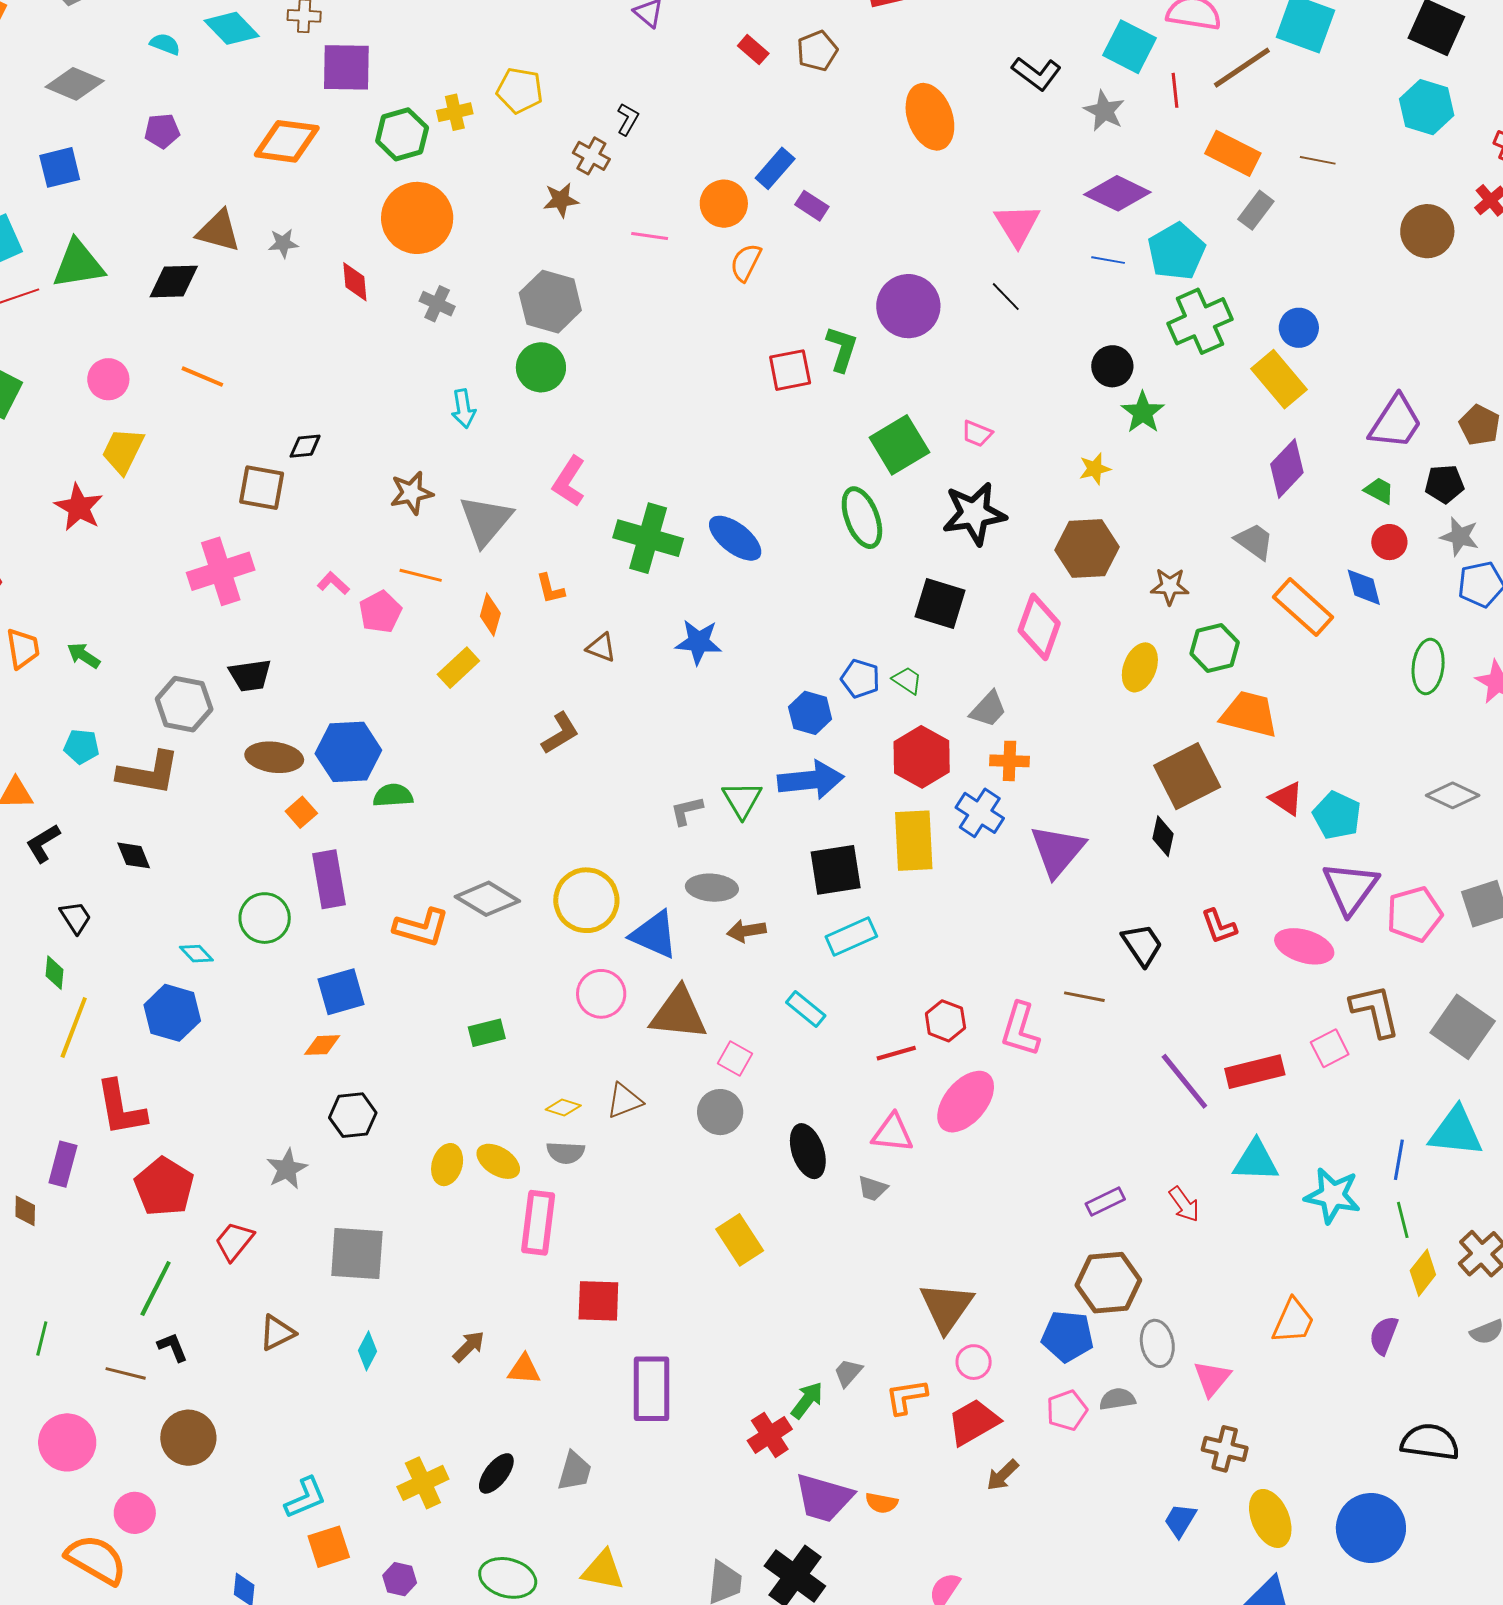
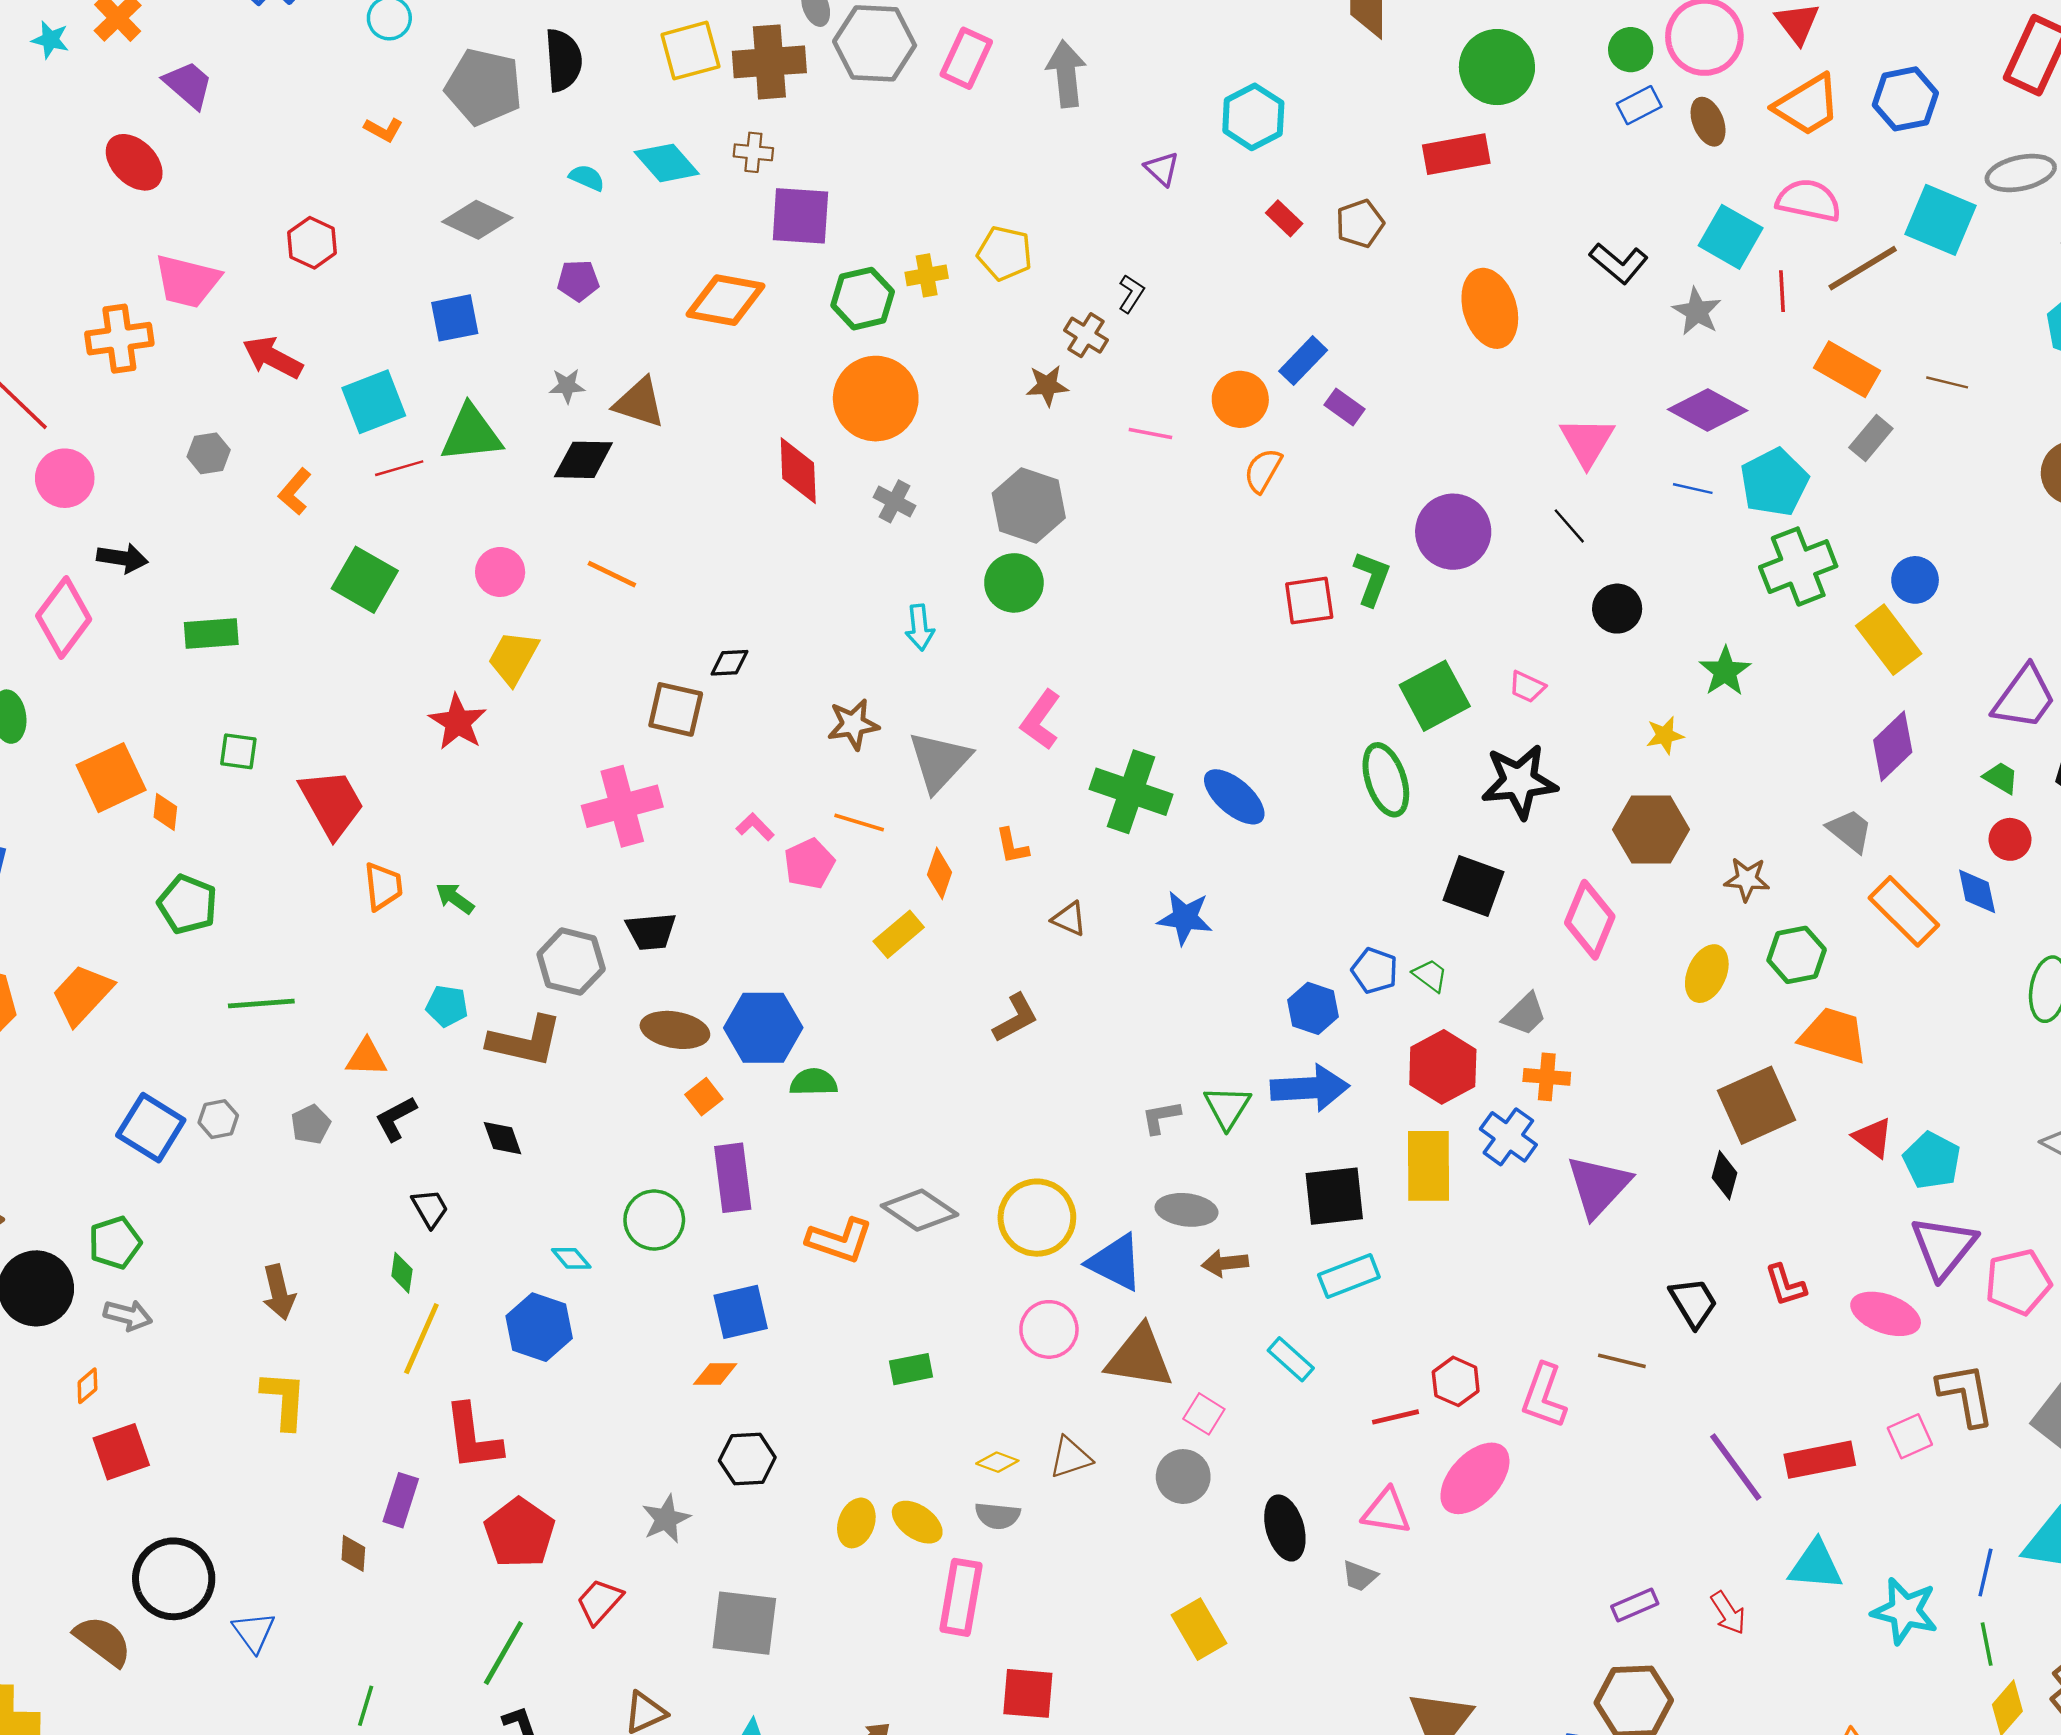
gray star: (283, 243) -> (567, 386), moved
red diamond: (355, 282) -> (798, 471), size x1.4
black circle: (1112, 366) -> (1617, 609), moved

